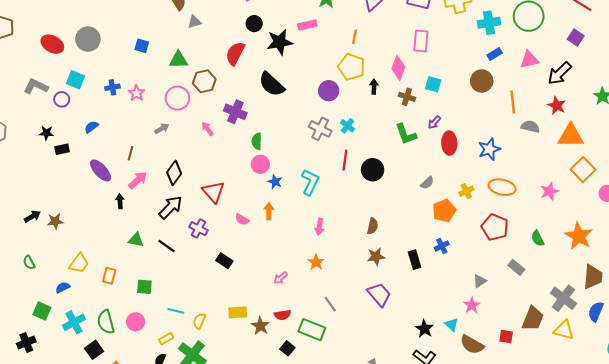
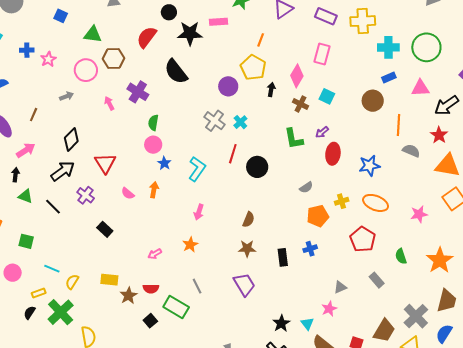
pink arrow: (138, 180) -> (26, 150), moved
black arrow: (120, 201) -> (15, 175), moved

